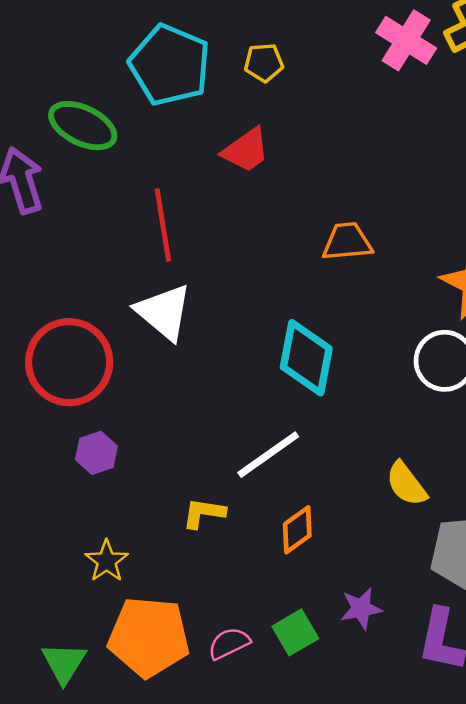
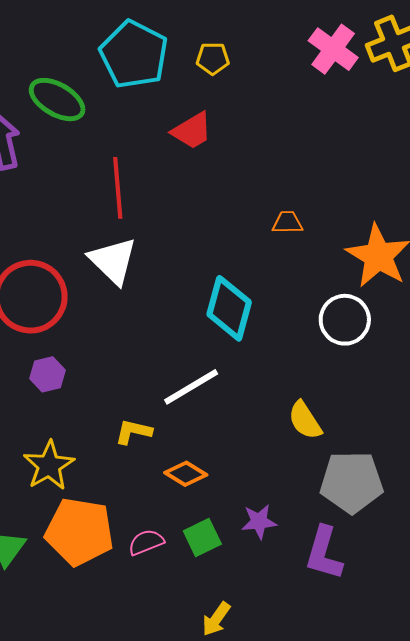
orange trapezoid: (347, 242) -> (287, 222), moved, size x0.7
orange diamond: (297, 530) -> (186, 474), moved, turned 63
yellow star: (107, 561) -> (49, 465), size x1.4

